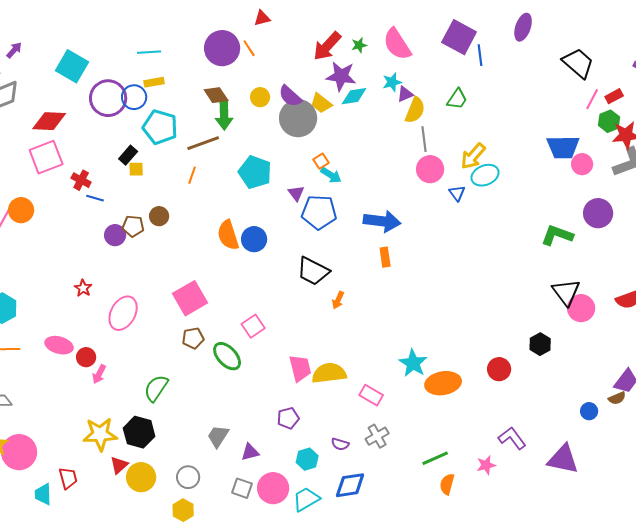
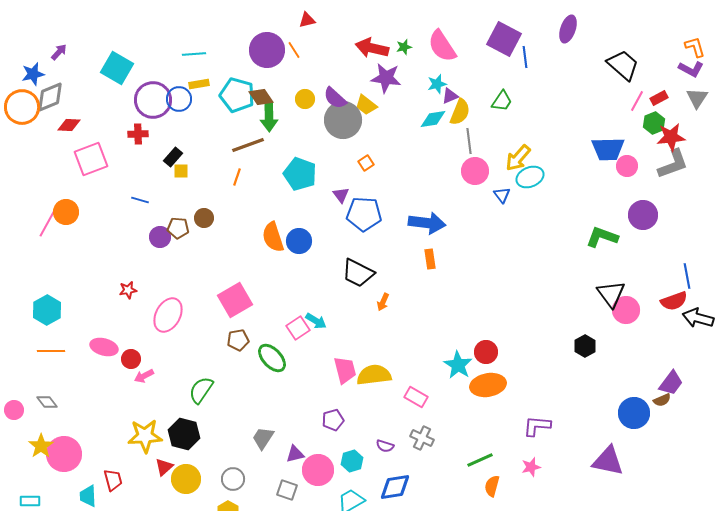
red arrow: (327, 46) -> (372, 48), turned 60
cyan diamond: (354, 96) -> (433, 119), moved
red diamond: (49, 121) -> (69, 125), moved, size x0.7
cyan pentagon: (160, 127) -> (237, 95), moved
cyan arrow: (331, 175) -> (316, 321), moved
red cross: (81, 180) -> (138, 134), moved, turned -30
red star: (83, 288) -> (128, 290), turned 30
red circle: (499, 369) -> (486, 352), moved
pink arrow: (99, 374) -> (144, 376), turned 36
blue circle: (589, 411) -> (634, 413), size x1.8
gray cross: (377, 436) -> (422, 438), turned -35
purple L-shape: (512, 438) -> (537, 426), moved, turned -48
pink circle: (273, 488) -> (318, 470), moved

